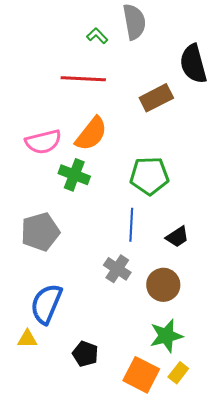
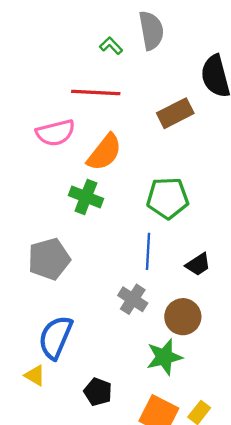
pink semicircle: (43, 142) -> (56, 133), moved
green star: (166, 336) -> (164, 357), moved
yellow triangle: (27, 339) -> (35, 375), turned 30

